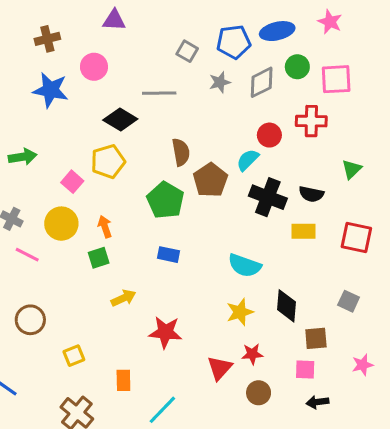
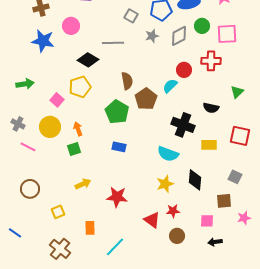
black cross: (268, 197) -> (183, 125), moved
yellow rectangle: (304, 231) -> (209, 145), moved
yellow arrow: (123, 298) -> (83, 184), moved
brown square: (316, 338) -> (224, 201), moved
red triangle: (220, 368) -> (152, 220), turned -36

